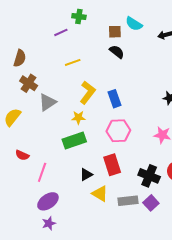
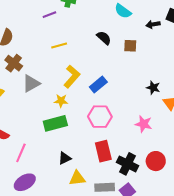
brown square: (115, 32) -> (130, 46), moved
blue rectangle: (114, 99) -> (98, 85), turned 66
red rectangle: (112, 165) -> (103, 151), moved
yellow triangle: (100, 194) -> (77, 178), turned -42

